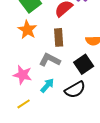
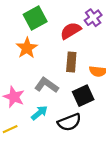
brown rectangle: (59, 37) -> (71, 62), moved

